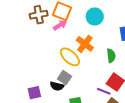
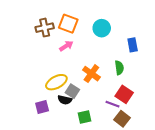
pink arrow: (60, 25) -> (66, 46), moved
orange cross: (85, 44) -> (91, 74), moved
yellow ellipse: (70, 57) -> (56, 82), moved, turned -70

